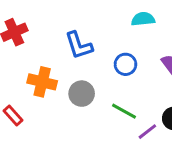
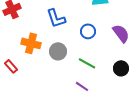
purple line: (147, 132) -> (82, 86), moved, turned 72

